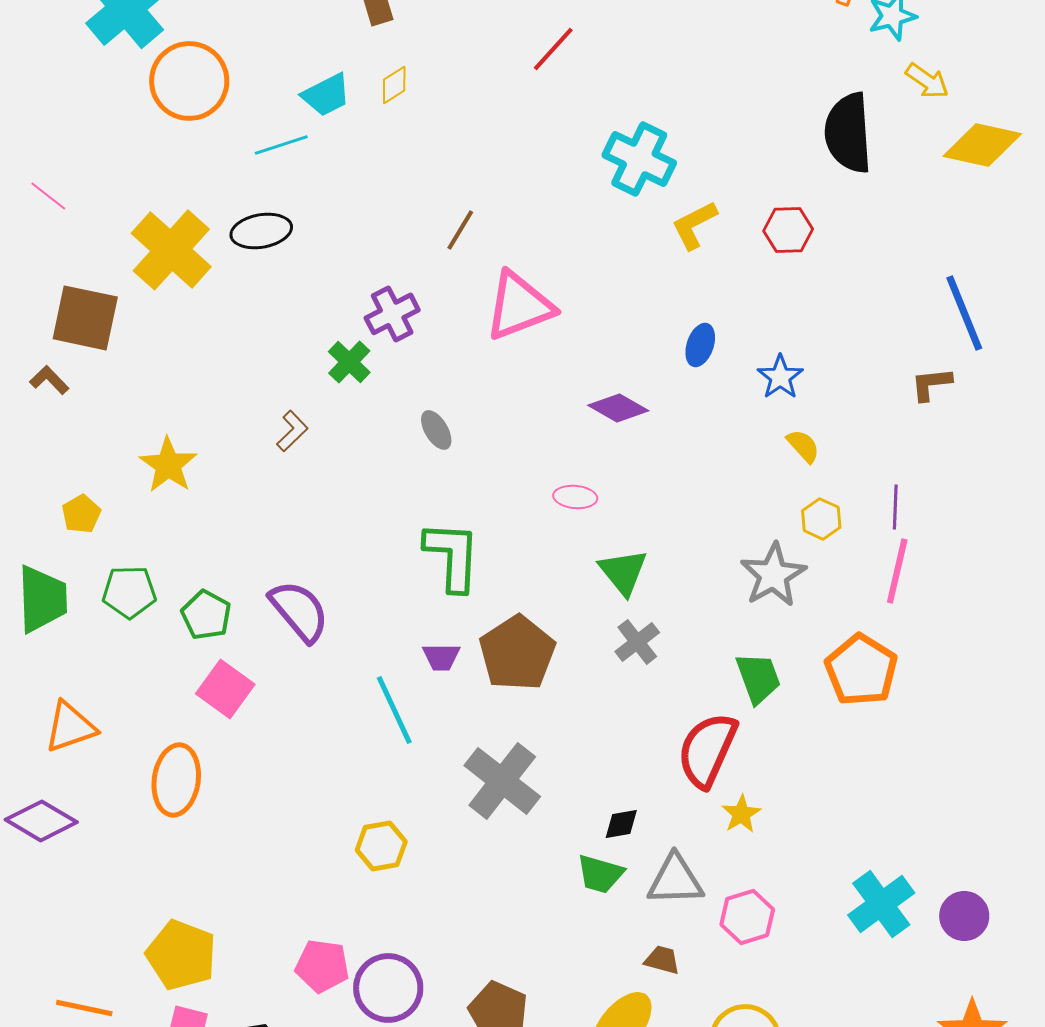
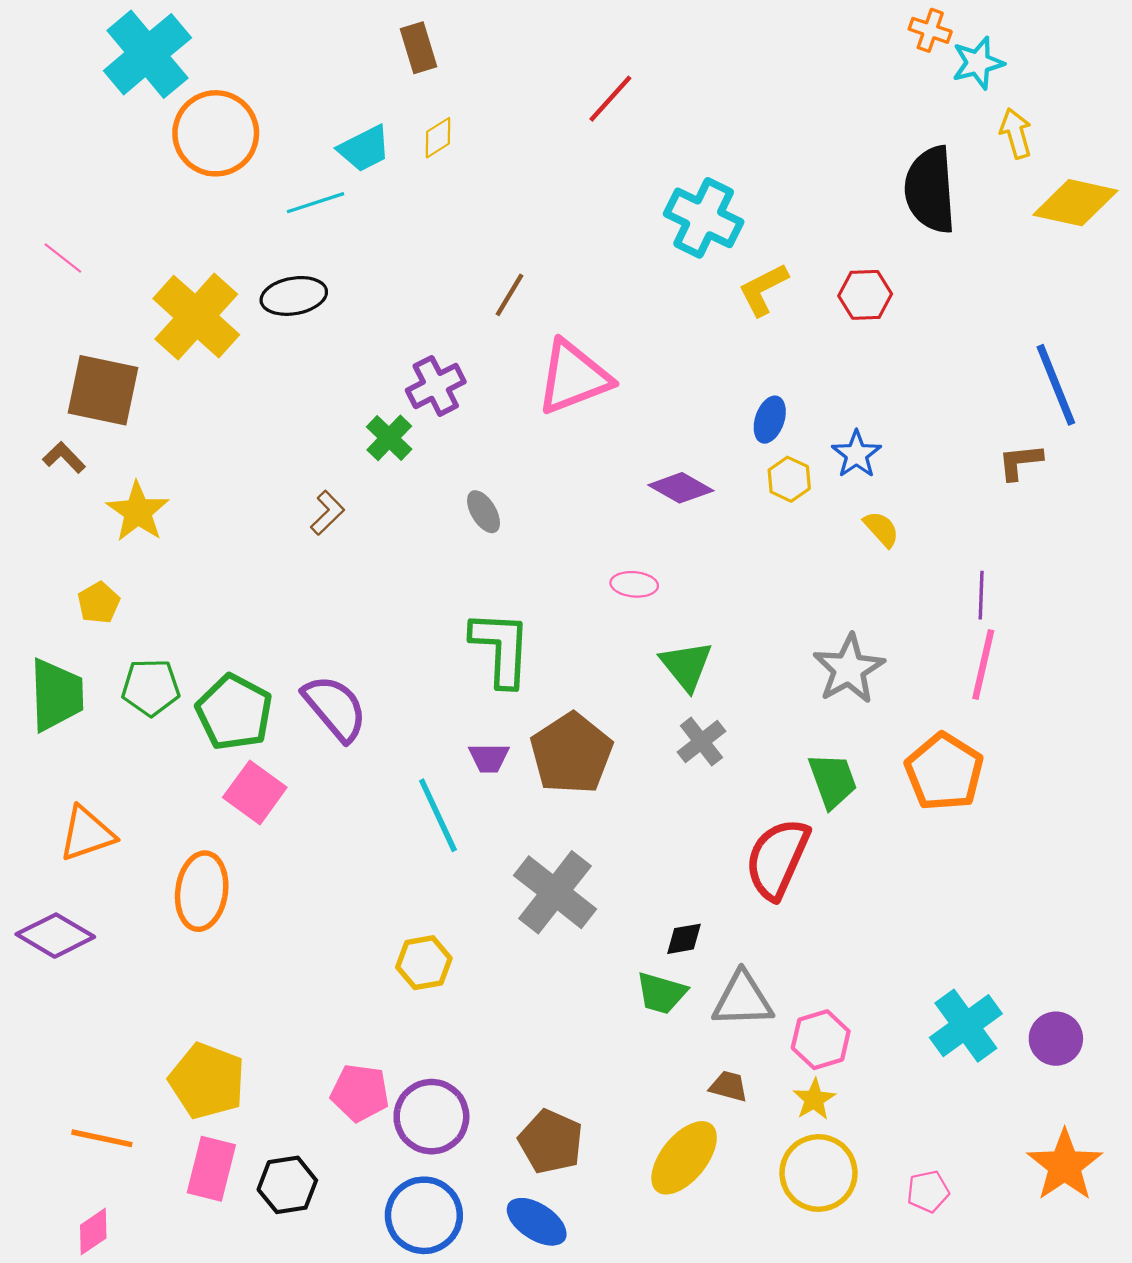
yellow arrow: (927, 81) -> (1016, 133), turned -141
yellow star: (168, 465) -> (138, 512), moved
yellow hexagon: (821, 519) -> (789, 479), moved
green pentagon: (206, 615) -> (234, 712), size x1.4
yellow star: (741, 814) -> (814, 1099), moved

